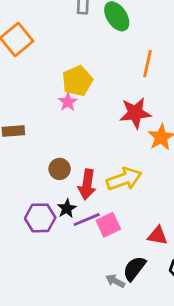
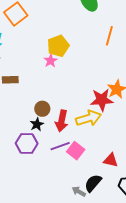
red star: (135, 113) -> (102, 100), moved
black star: (67, 208) -> (37, 124), moved
pink square: (108, 225) -> (76, 151), turned -30

